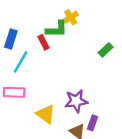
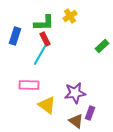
green L-shape: (57, 29) -> (44, 23), moved
cyan line: (21, 62) -> (40, 55), moved
pink rectangle: (14, 92) -> (29, 85), moved

